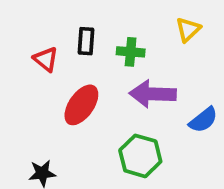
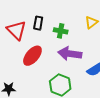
red triangle: (46, 59) -> (17, 30), size x1.5

